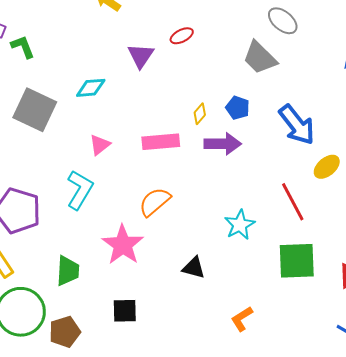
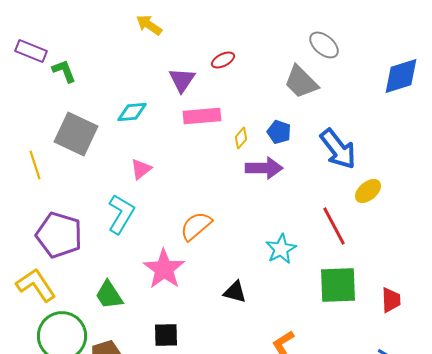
pink rectangle: (161, 142) -> (202, 116), moved
green trapezoid: (68, 271) -> (109, 295), turned 144

